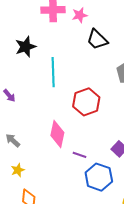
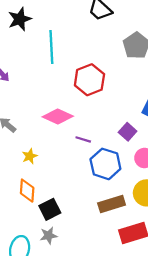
pink diamond: (57, 134) -> (58, 116), turned -76
yellow star: (18, 170) -> (30, 156), moved

